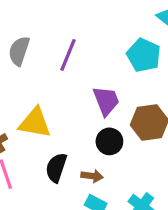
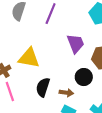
black circle: (109, 141) -> (84, 77), moved

